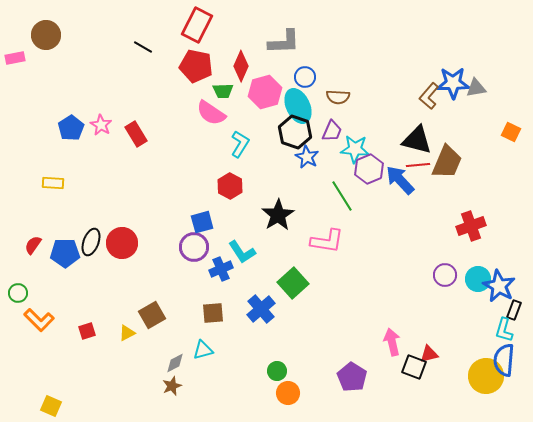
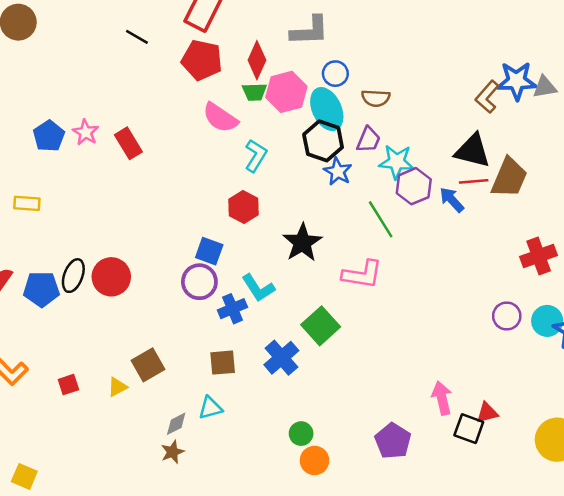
green trapezoid: (223, 91) -> (255, 92), moved
blue arrow: (400, 180) -> (452, 200), size x0.7
blue square: (202, 222) -> (209, 251), turned 35

